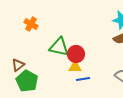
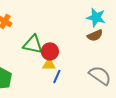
blue line: (83, 79) -> (57, 76), turned -56

